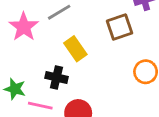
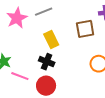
black cross: (56, 77) -> (47, 62), moved

